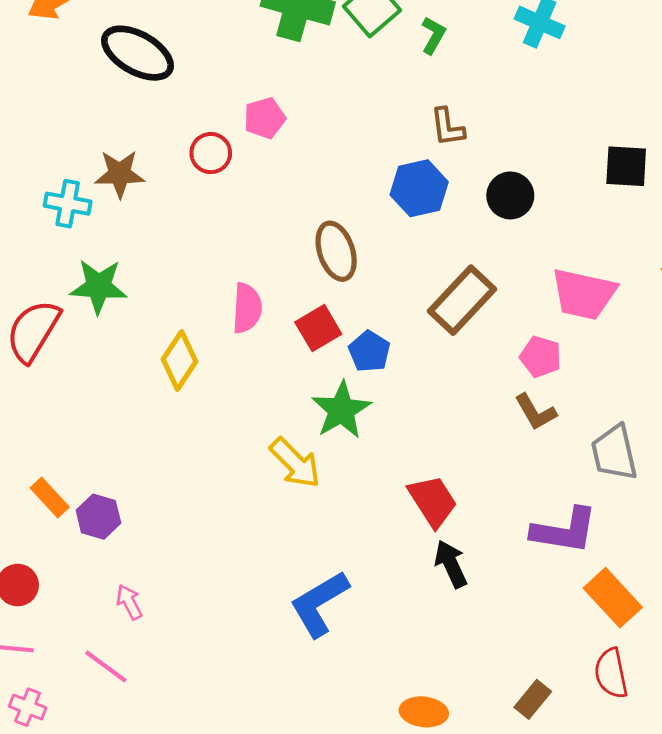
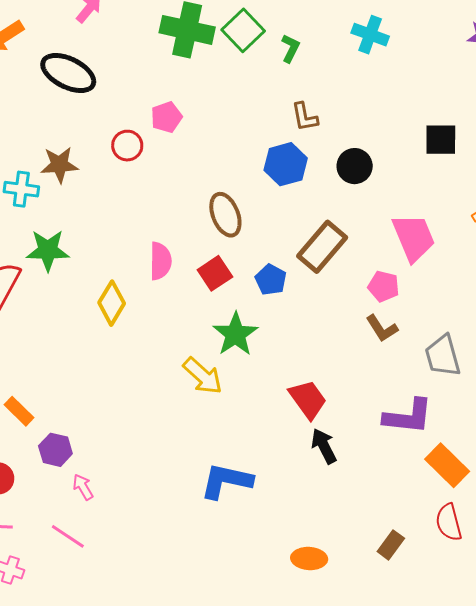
pink trapezoid: (584, 294) -> (414, 238), turned -122
blue pentagon: (369, 351) -> (271, 280), moved
purple hexagon: (98, 517) -> (55, 450), moved
blue L-shape: (319, 604) -> (226, 481), turned 46

